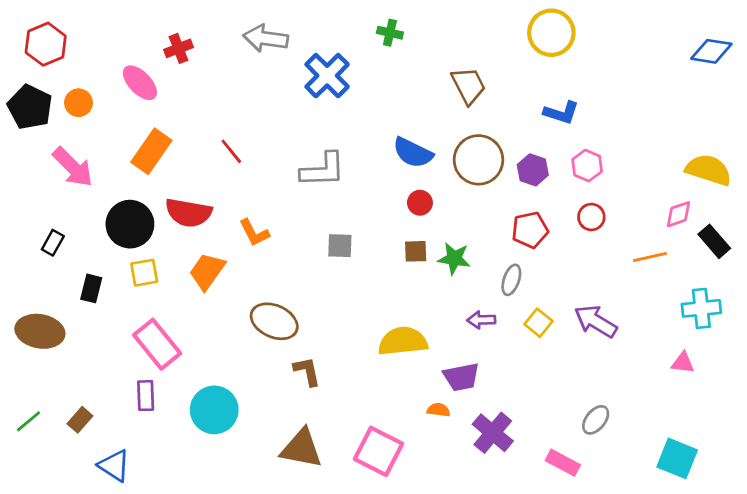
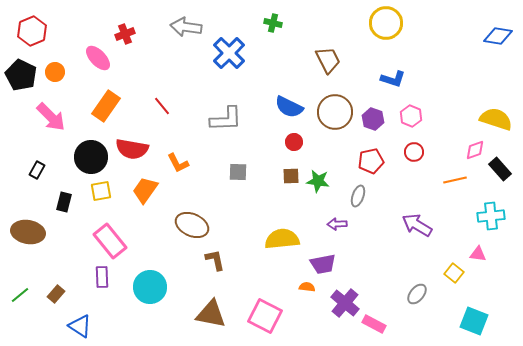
yellow square: (539, 323) -> (454, 273), moved
pink rectangle: (563, 463) -> (374, 324), moved

